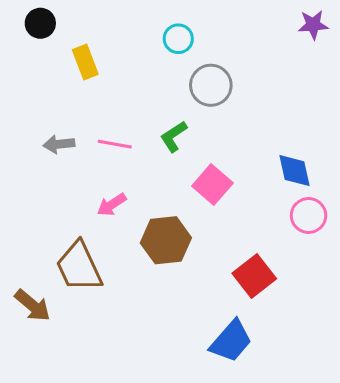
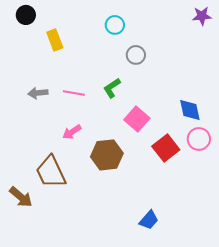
gray circle: (211, 85) -> (136, 55), size x0.7
red square: (254, 276) -> (166, 148), moved
blue trapezoid: (231, 341) -> (149, 220), size x0.7

